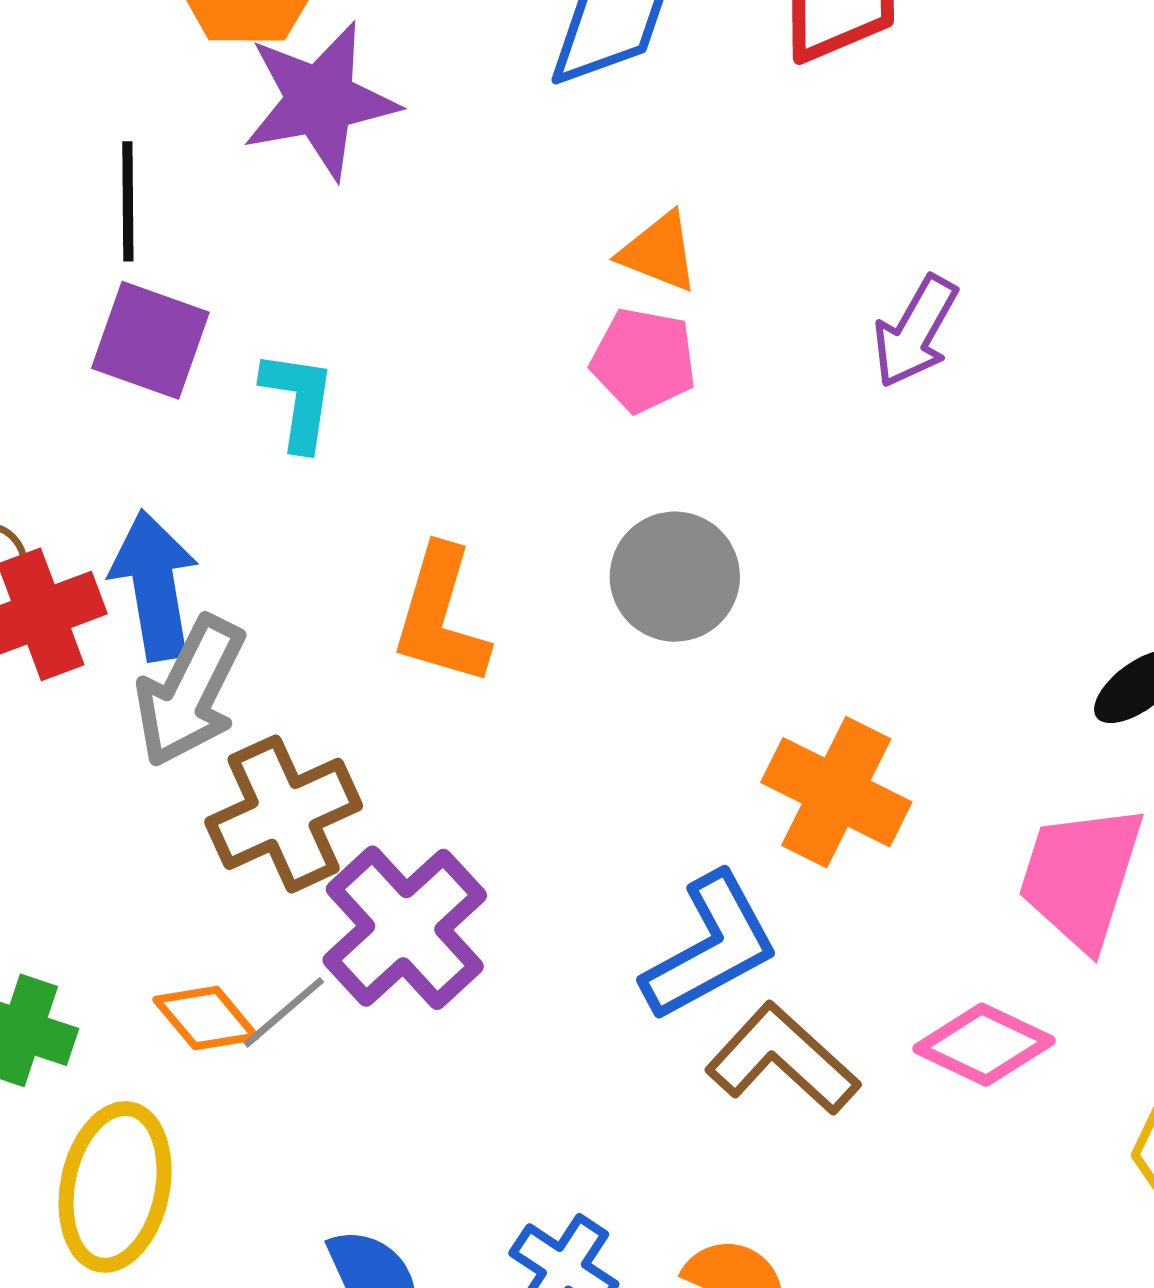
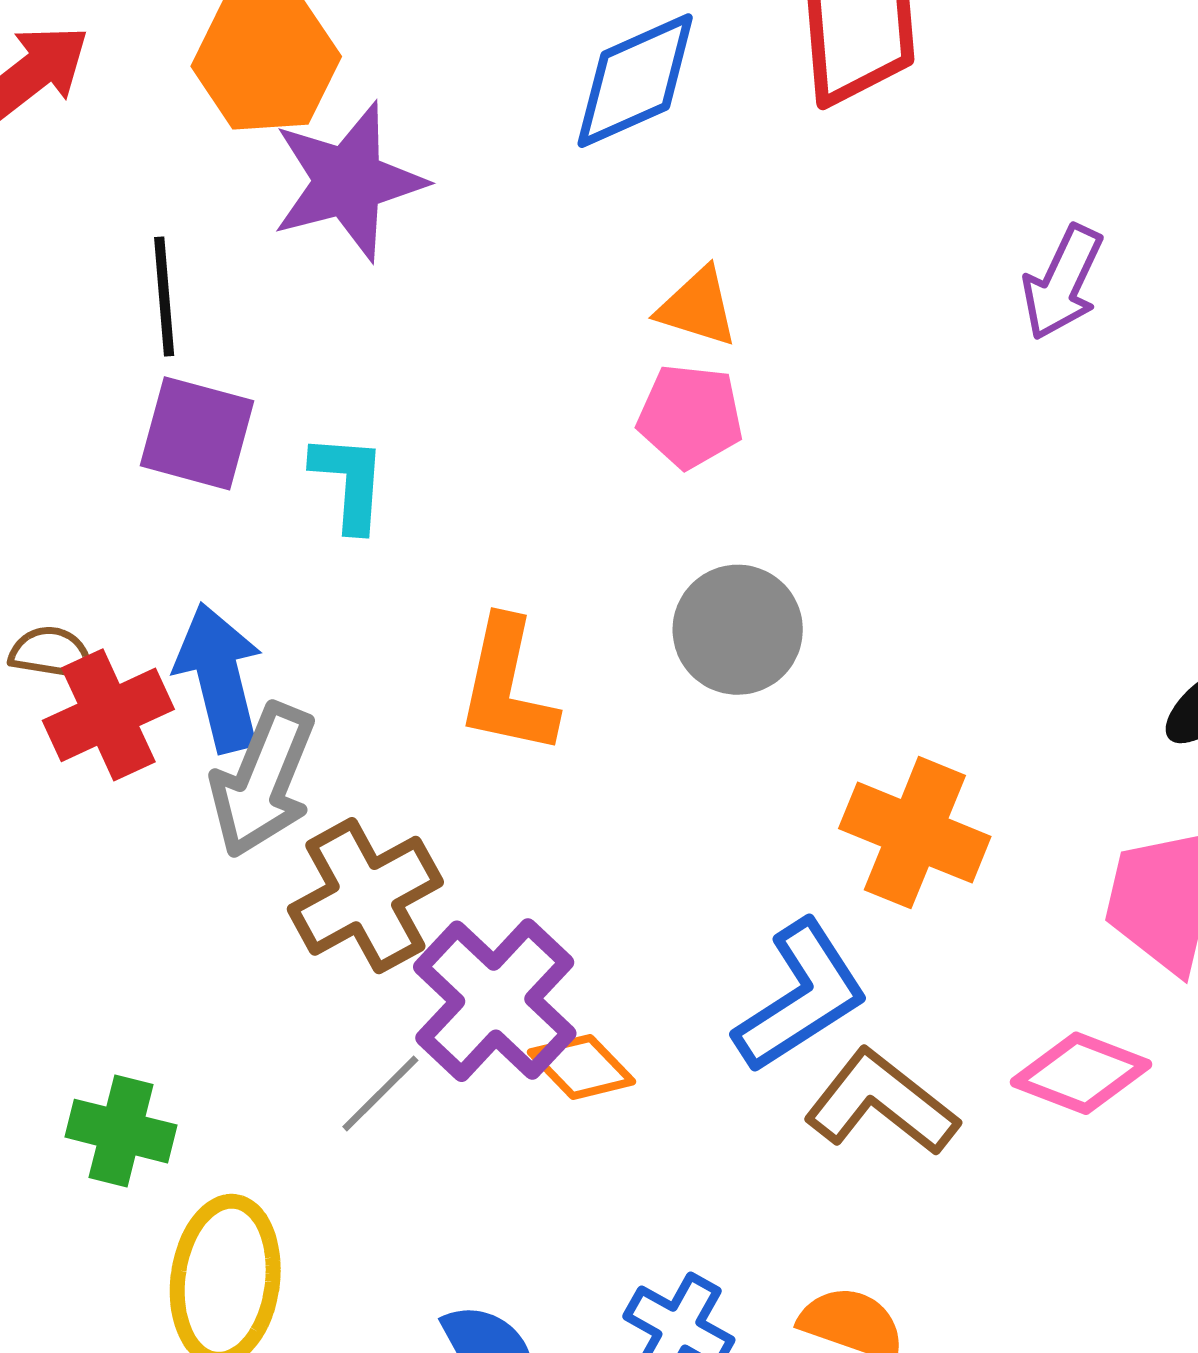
purple arrow: (915, 331) -> (1063, 282), moved
orange diamond: (206, 1018) -> (582, 1067), moved

